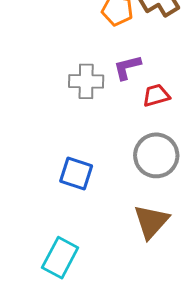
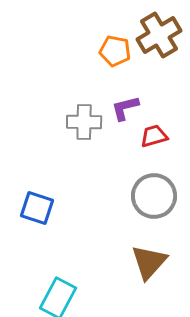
blue square: (76, 173) -> (37, 208), moved

